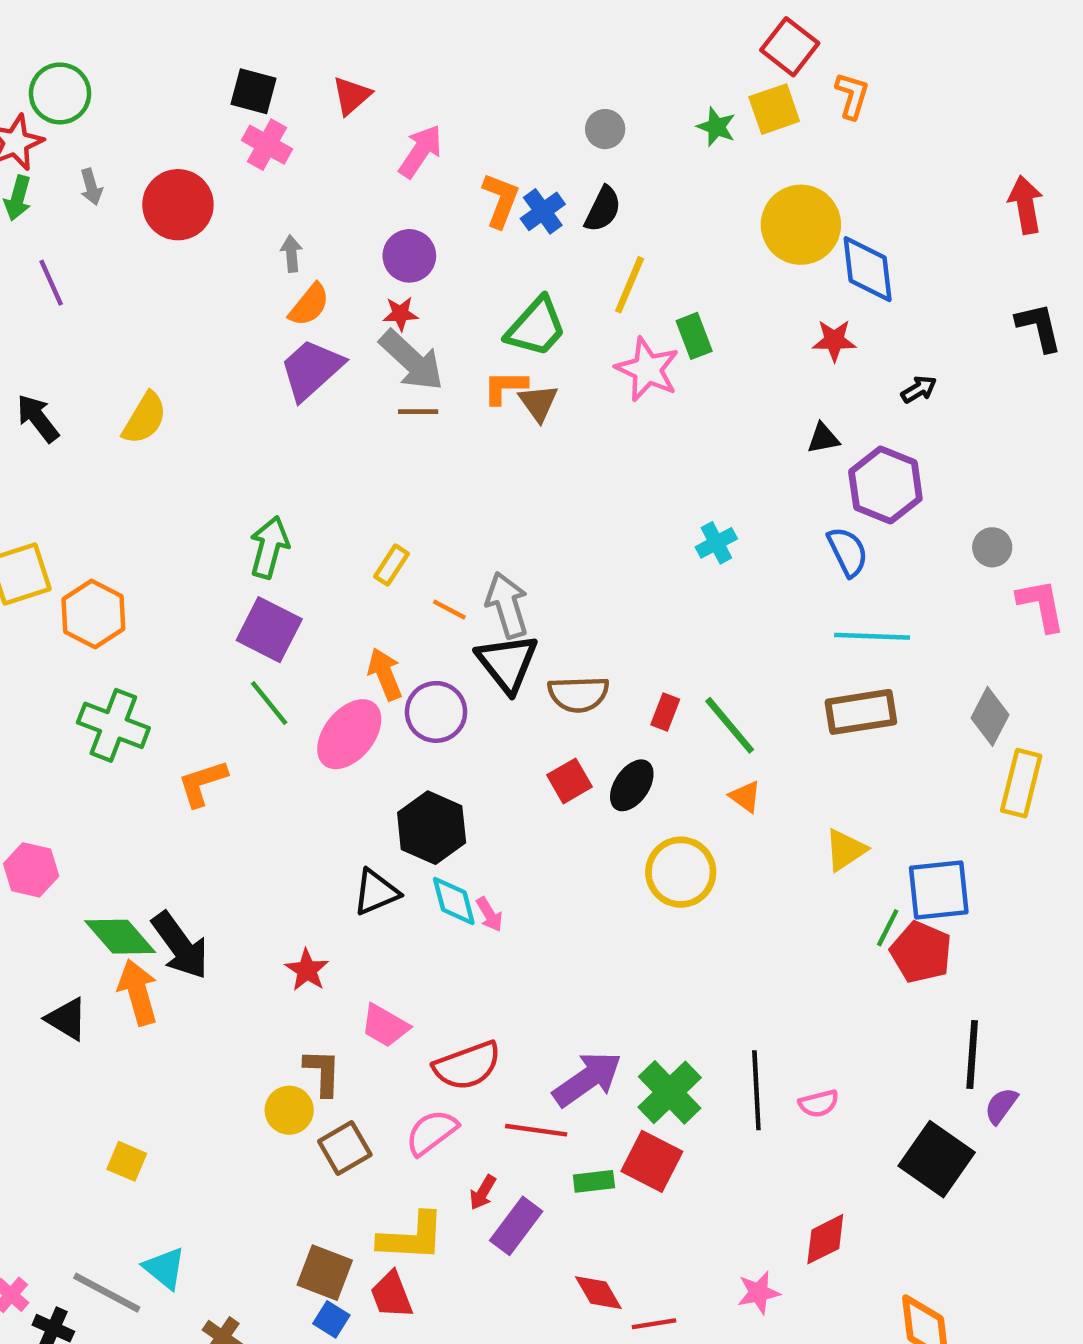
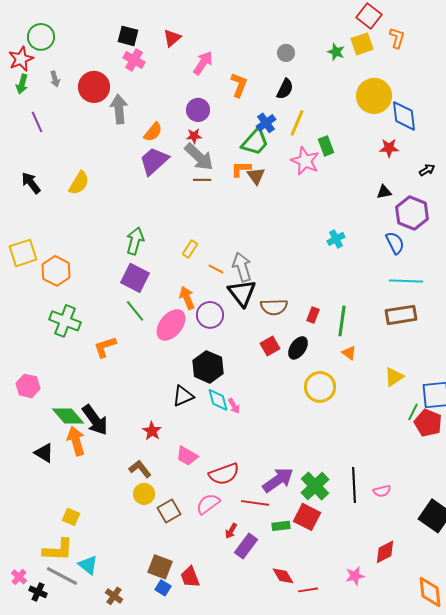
blue cross: (543, 211) -> (266, 123), moved
gray arrow: (291, 254) -> (119, 109), moved, size x1.8
green line: (730, 725) -> (342, 321), turned 48
brown L-shape: (323, 1072) -> (140, 469), moved, turned -40
yellow L-shape: (412, 1237) -> (58, 550), moved

